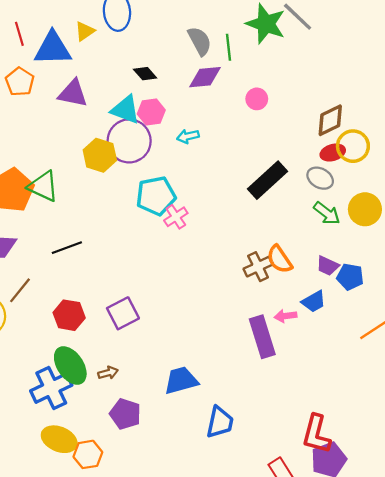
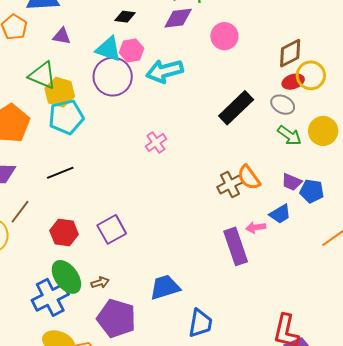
black diamond: (145, 74) -> (125, 17), turned -40
purple triangle: (73, 93) -> (62, 36), size x0.7
pink circle: (257, 99) -> (224, 36), size x1.4
cyan arrow: (188, 136) -> (165, 71), size x1.8
yellow hexagon: (100, 155) -> (60, 92), moved
green triangle: (43, 186) -> (42, 75), moved
cyan pentagon: (156, 196) -> (66, 117), moved
purple pentagon: (125, 414) -> (116, 318), size x1.4

